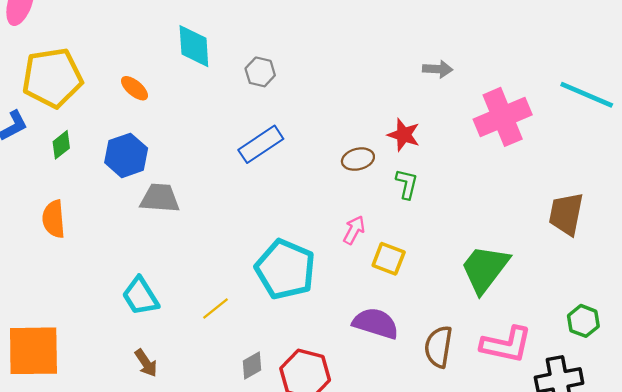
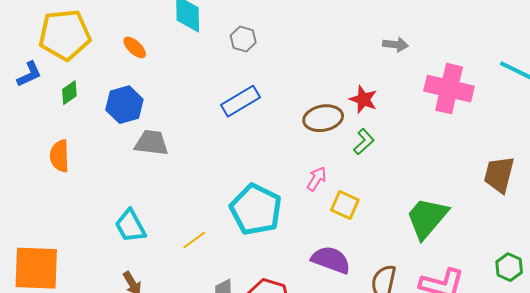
pink cross: (503, 117) -> (449, 89), turned 33
brown ellipse: (358, 159) -> (323, 118), size x1.4
green L-shape: (407, 184) -> (364, 142), turned 32

